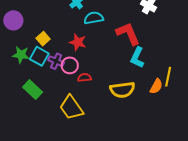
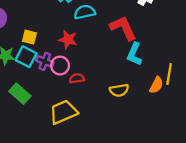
yellow square: (43, 39) -> (29, 37), turned -32
yellow semicircle: (122, 90) -> (119, 90), size x0.7
yellow trapezoid: (71, 108) -> (63, 112), turned 104

